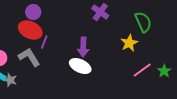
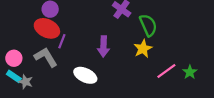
green semicircle: (143, 22) -> (148, 25), moved
yellow star: (129, 43) -> (143, 49), moved
white ellipse: (80, 66) -> (85, 75), moved

